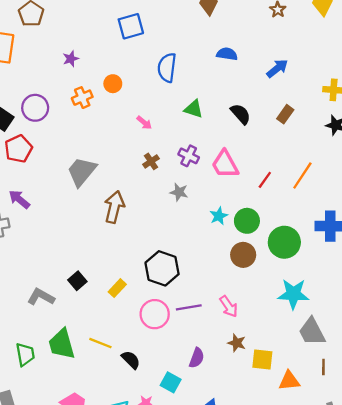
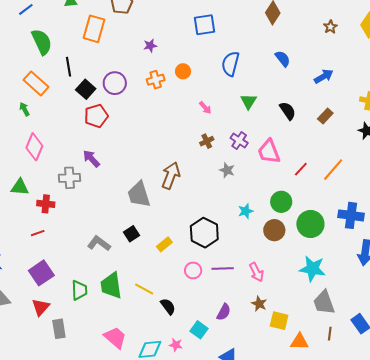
blue semicircle: (227, 54) -> (283, 59), turned 36
green triangle: (194, 109) -> (249, 101), turned 36
gray trapezoid: (82, 172) -> (139, 194), moved, turned -64
cyan star: (219, 216) -> (246, 211), moved
pink circle: (155, 314) -> (193, 270), size x0.7

